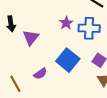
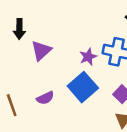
purple star: (66, 23) -> (88, 57), moved

